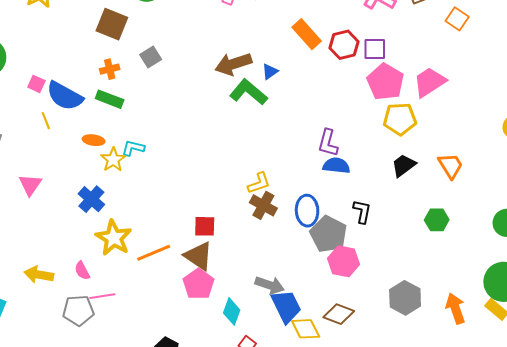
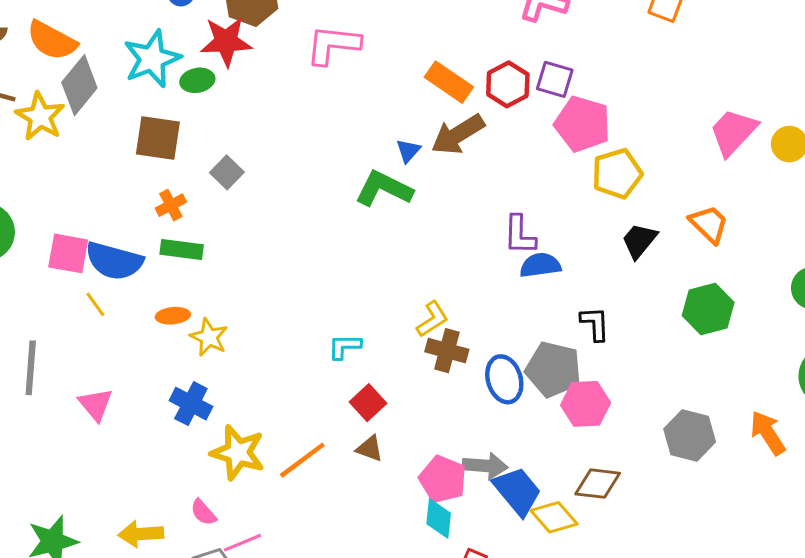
purple square: (375, 49) -> (555, 79), turned 30
brown arrow: (233, 64) -> (458, 134), moved
pink trapezoid: (430, 82) -> (733, 132), moved
pink square: (36, 84) -> (68, 253), size x1.6
cyan L-shape: (133, 148) -> (345, 346), moved
blue ellipse: (307, 211) -> (504, 379), moved
green hexagon: (437, 220) -> (708, 309), size x1.4
red square: (205, 226) -> (368, 403), turned -30
brown triangle: (199, 256) -> (370, 449), size x0.6
pink pentagon: (199, 284) -> (443, 479), moved

